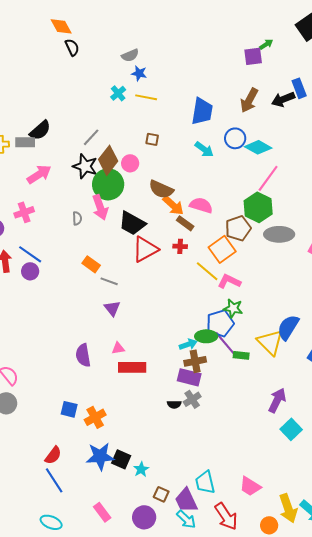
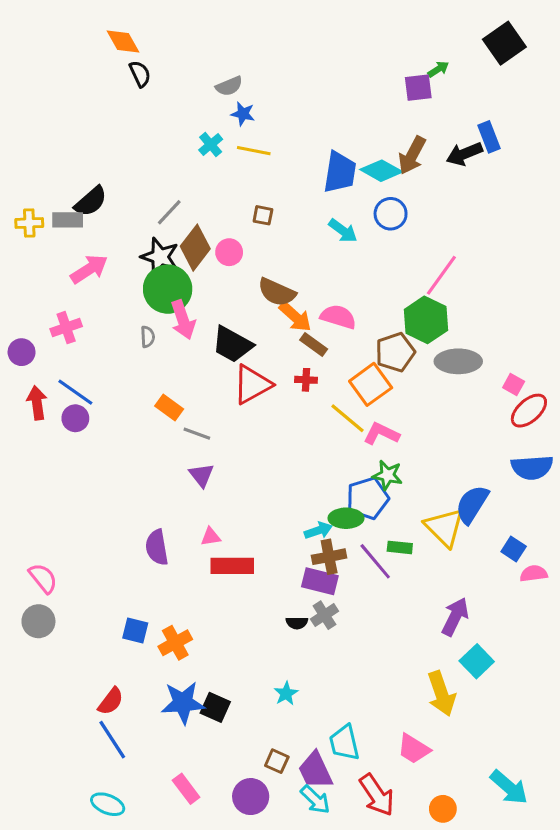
cyan diamond: (258, 147) -> (381, 171), moved
green circle: (108, 184) -> (168, 289), moved
purple line: (225, 343) -> (375, 561), moved
cyan star: (141, 469) -> (286, 694), moved
yellow arrow: (288, 508) -> (441, 694), moved

